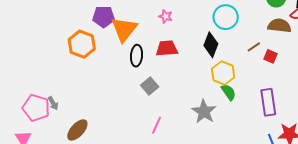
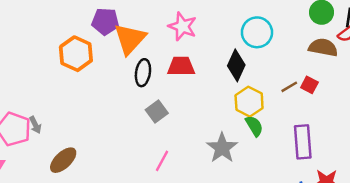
pink star: (166, 16) -> (182, 26), size x1.6
brown line: (254, 47) -> (289, 87), moved

